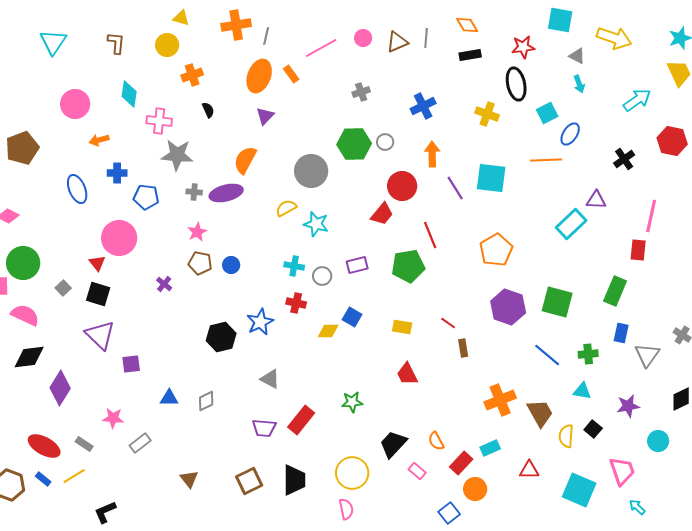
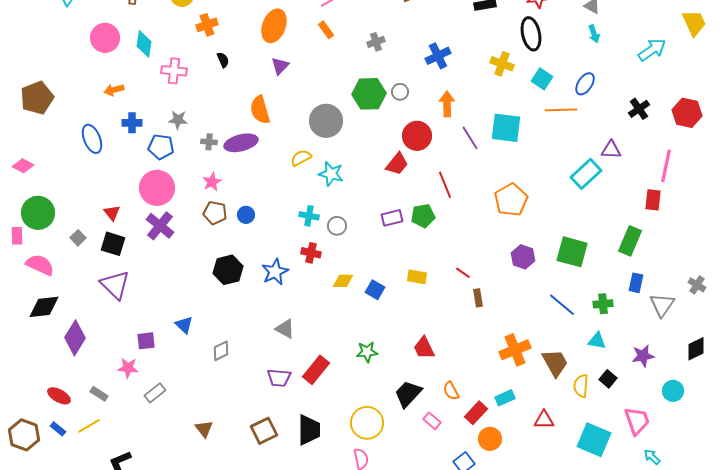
orange rectangle: (291, 74) -> (326, 30), moved
pink circle: (75, 104) -> (105, 38), moved
cyan square: (547, 113) -> (542, 79), moved, turned -30
red hexagon: (672, 141) -> (687, 113), moved
gray star: (177, 155) -> (178, 120), moved, size x0.6
orange semicircle: (245, 160) -> (260, 110), turned -44
pink circle: (119, 238) -> (157, 188), moved
purple rectangle: (357, 265) -> (392, 218), moved
green pentagon: (408, 266) -> (423, 216), size x0.7
purple cross: (164, 284) -> (160, 226), moved, size x1.8
purple hexagon: (508, 307) -> (523, 257), size x0.7
blue square: (352, 317) -> (375, 290), moved
black hexagon: (221, 337) -> (228, 270), moved
purple square: (131, 364) -> (146, 341), moved
red trapezoid: (407, 374) -> (424, 348), moved
blue triangle: (169, 398) -> (184, 325), moved, turned 42
red ellipse: (44, 446) -> (59, 396), size x0.7

